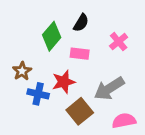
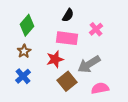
green diamond: (52, 36) -> (27, 25), moved
pink rectangle: (80, 54) -> (67, 38), size x1.5
blue cross: (38, 94) -> (23, 76), moved, turned 35

